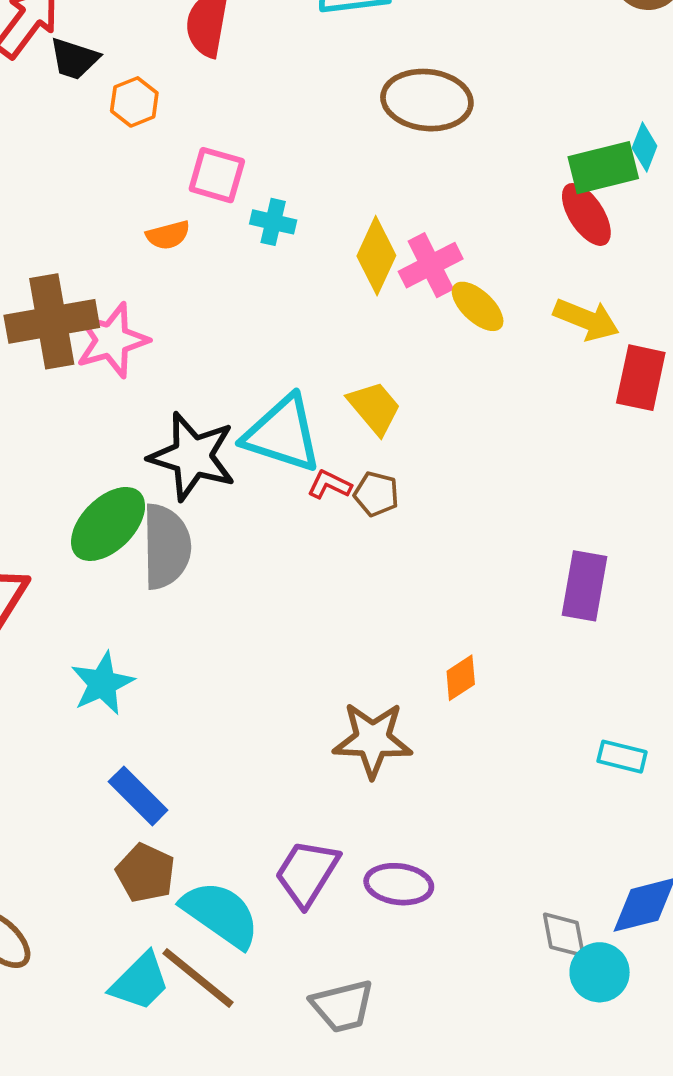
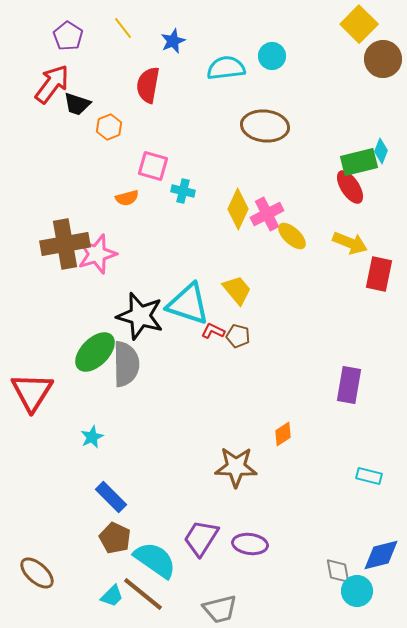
cyan star: (102, 683) -> (92, 437), size x0.7
cyan trapezoid: (140, 982) -> (112, 596), size x0.7

